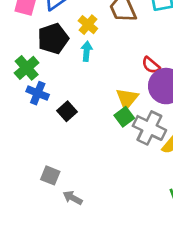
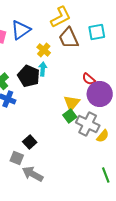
black pentagon: (53, 39) -> (29, 76), moved, turned -30
black square: (67, 111) -> (30, 142), moved
gray arrow: (73, 198) -> (33, 174), size x1.5

